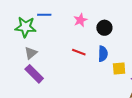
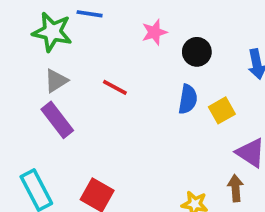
red line: (79, 52) -> (115, 87), moved
yellow square: (119, 69) -> (222, 110), moved, turned -32

